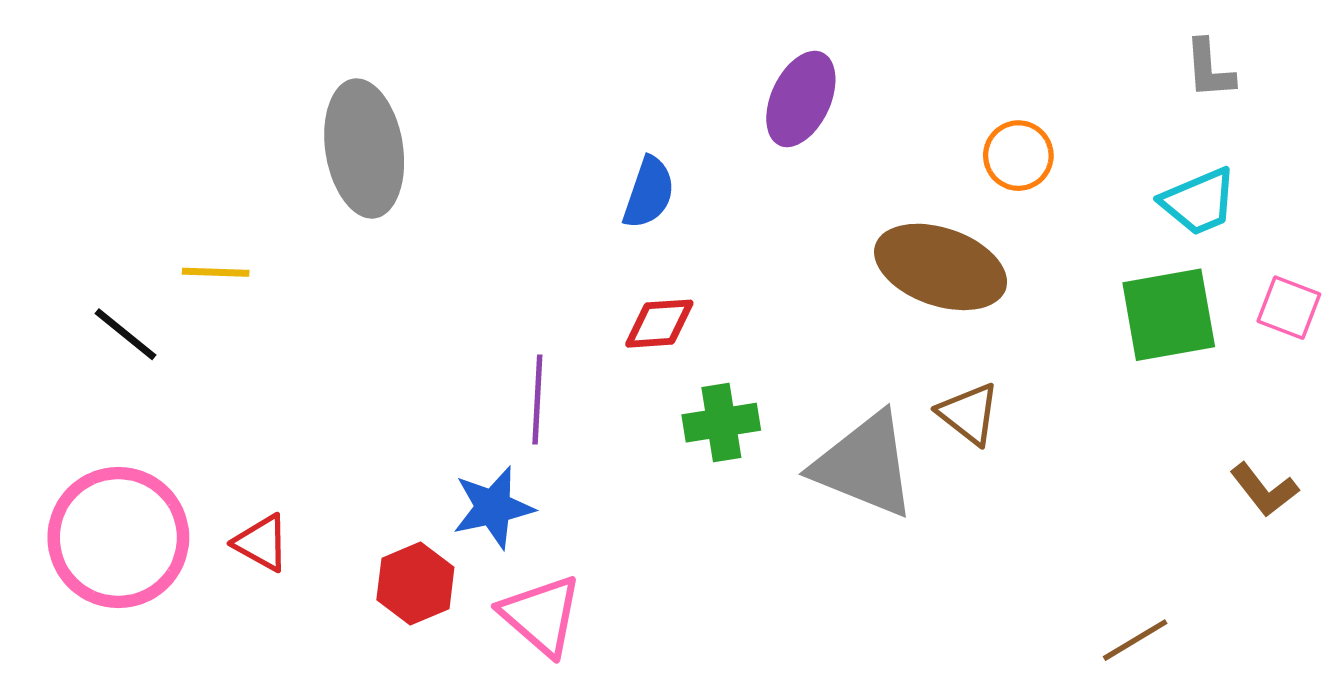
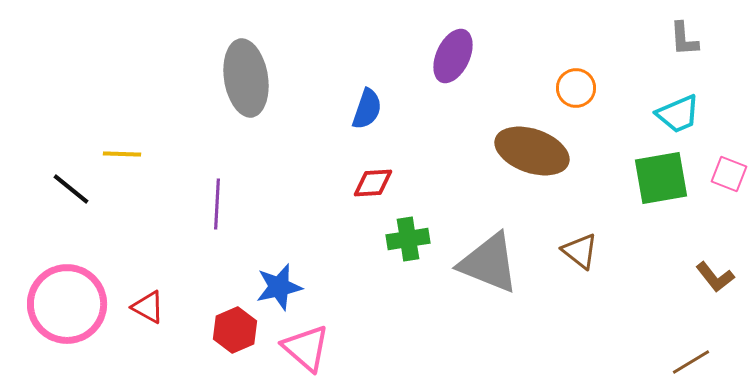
gray ellipse: (364, 148) -> (246, 78), moved
purple line: (537, 400) -> (217, 204), moved
brown triangle: (969, 414) -> (580, 251), moved
brown line: (1135, 640) -> (691, 362), moved

